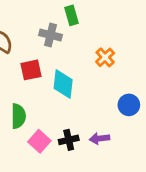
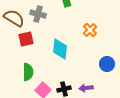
gray cross: (51, 35) -> (38, 14), moved
red square: (31, 70) -> (26, 39), moved

